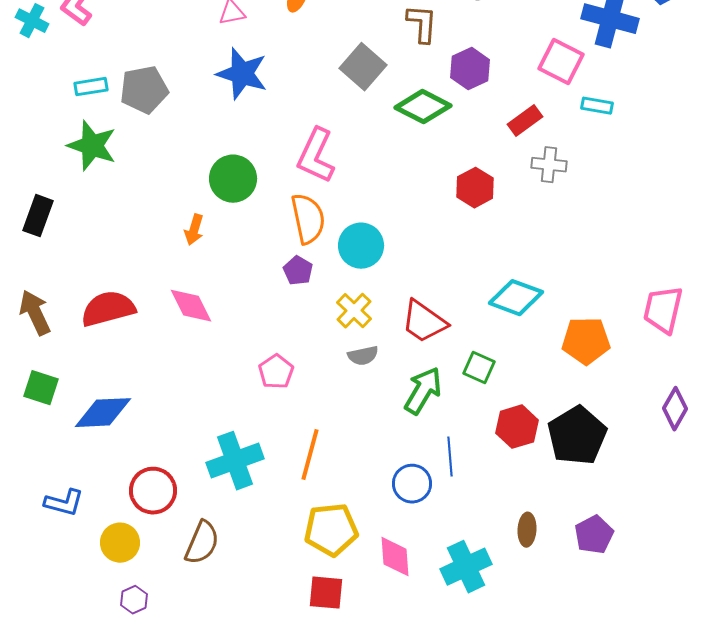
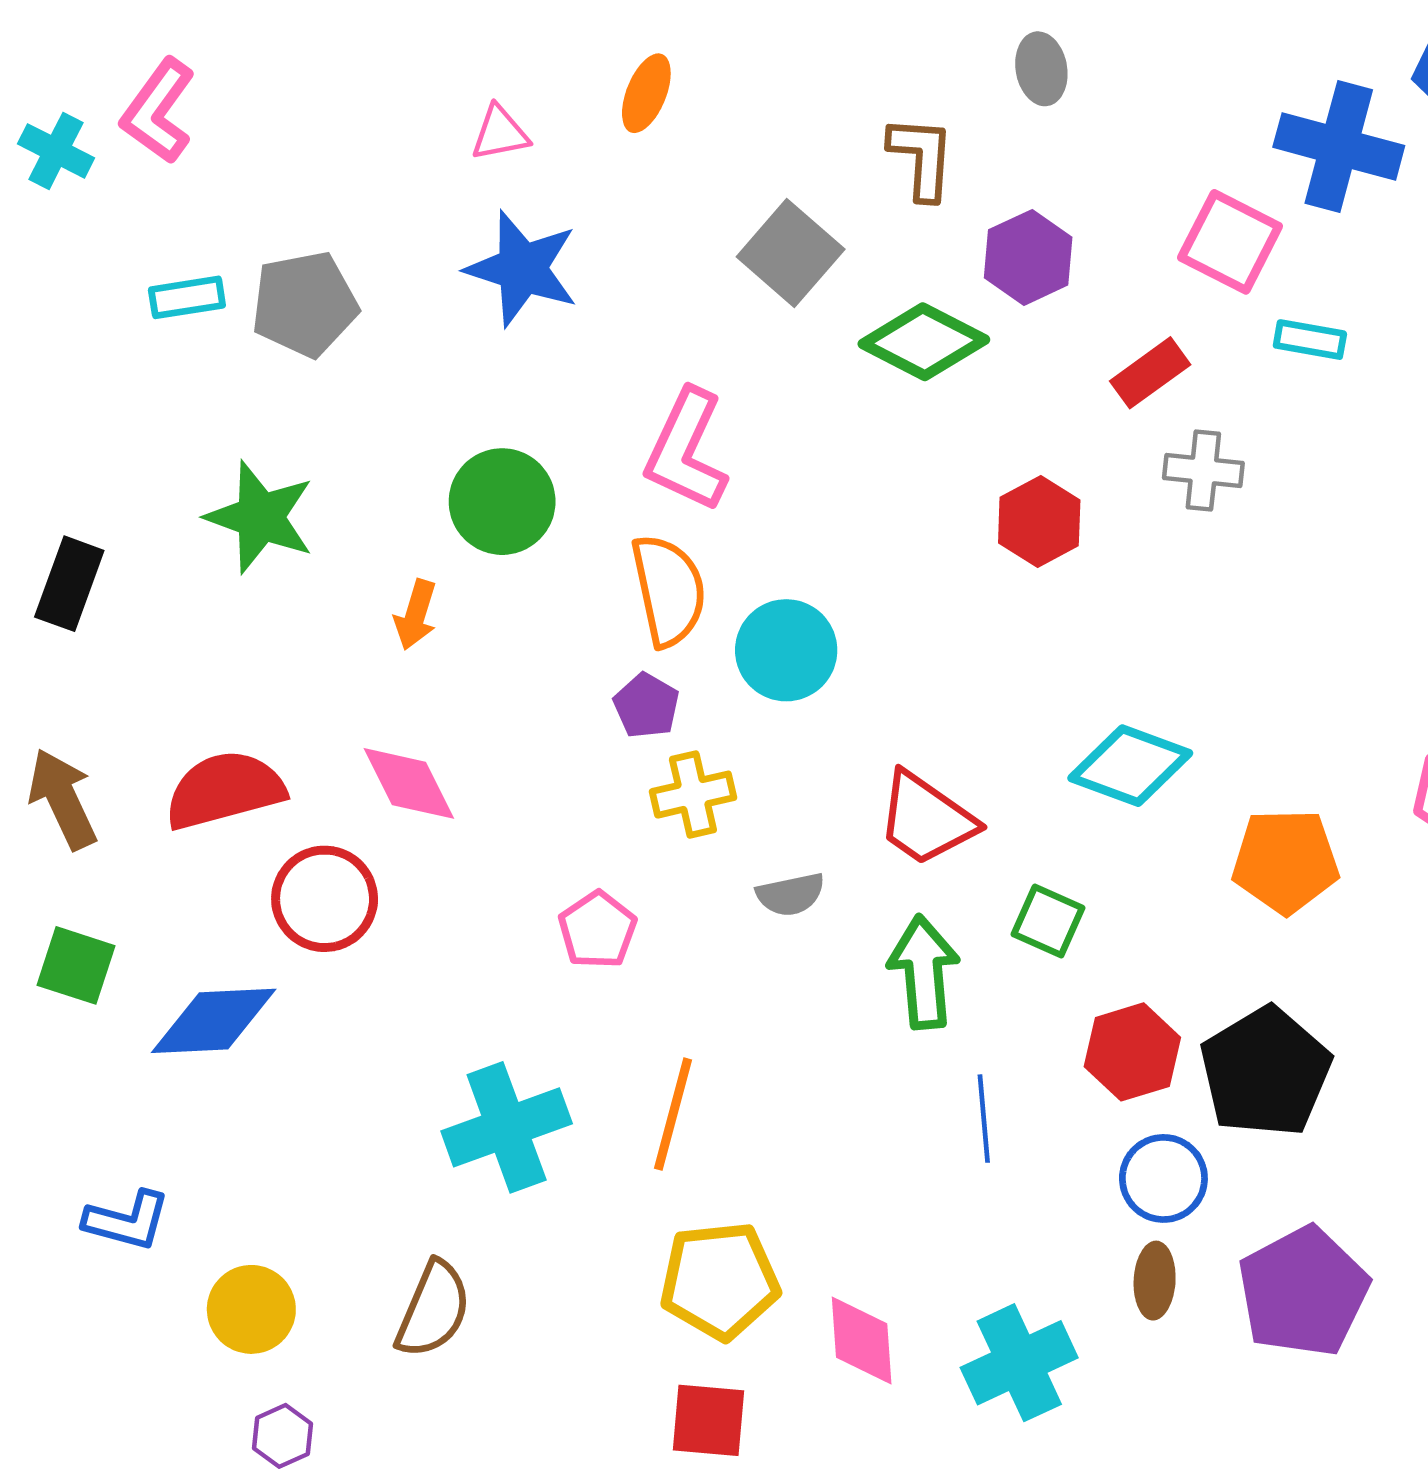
green star: (92, 146) -> (260, 517), moved
yellow cross: (354, 311) -> (693, 795), moved, turned 33
green arrow: (423, 391) -> (924, 972), turned -36
blue circle: (412, 484) -> (1163, 1178), moved
red circle: (153, 491) -> (325, 899), moved
purple pentagon: (594, 535) -> (1303, 1292), size x1.5

